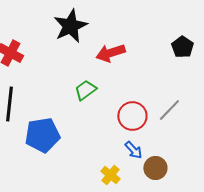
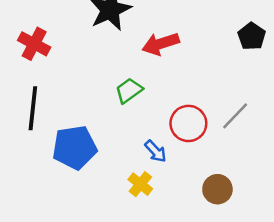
blue arrow: (133, 150) -> (156, 151), moved
yellow cross: (110, 175) -> (140, 184), moved

